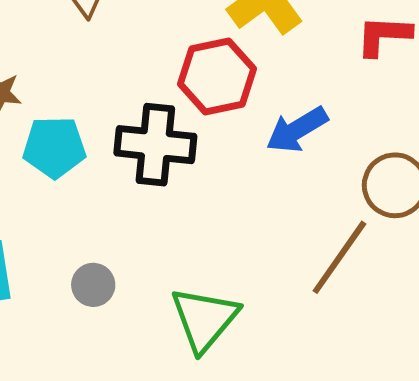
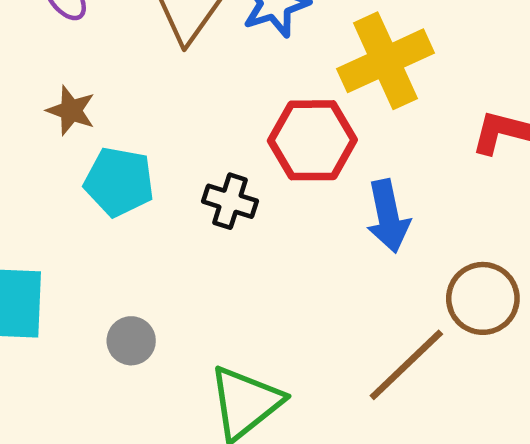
blue arrow: (297, 130) -> (388, 216), turned -82
black cross: (155, 145) -> (230, 201), size x0.6

